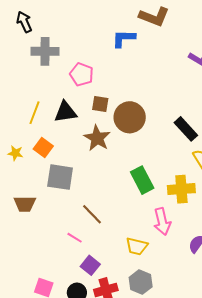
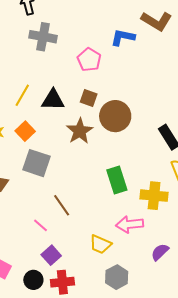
pink pentagon: (82, 74) -> (89, 60), moved
pink arrow: (162, 222) -> (130, 224), turned 88
gray hexagon: (141, 282) -> (117, 277), moved

